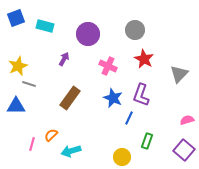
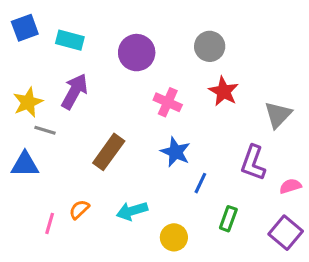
purple arrow: (64, 59) -> (75, 91), moved, size x1.6
purple L-shape: (141, 95) -> (253, 163), moved
cyan arrow: (71, 151) -> (132, 211), moved
yellow circle: (122, 157) -> (174, 237), moved

